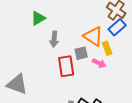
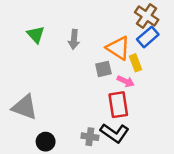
green triangle: (38, 18) -> (36, 34), moved, turned -42
gray arrow: (54, 39) -> (74, 39), moved
red rectangle: (66, 66) -> (118, 105), moved

